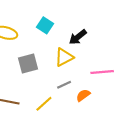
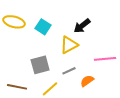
cyan square: (45, 25) -> (43, 27), moved
gray square: (28, 64) -> (40, 65), moved

